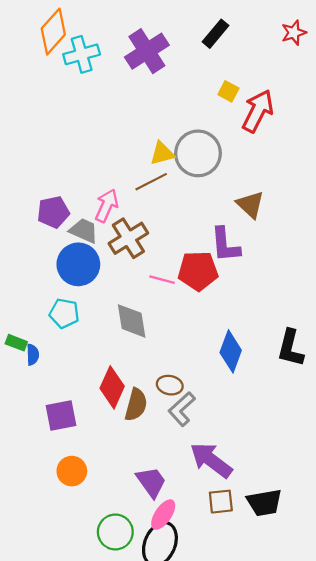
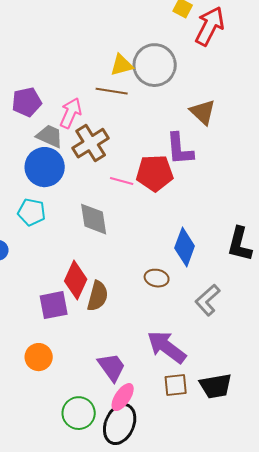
brown line: (151, 182) -> (112, 91), turned 36
purple pentagon: (53, 212) -> (27, 102), moved
brown ellipse: (170, 385) -> (157, 278), moved
gray L-shape: (182, 409) -> (208, 300), moved
purple square: (61, 416) -> (54, 305), moved

